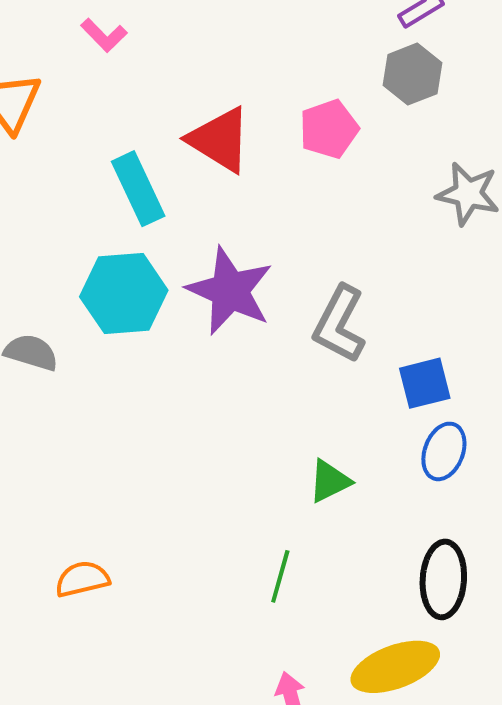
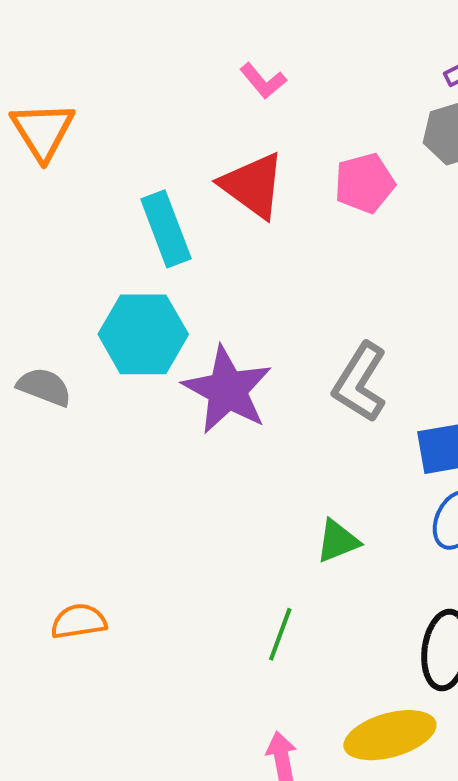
pink L-shape: (104, 35) -> (263, 81), moved
purple star: (230, 291) -> (227, 390), moved

